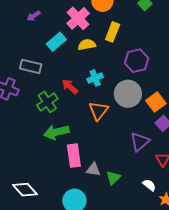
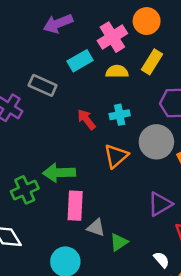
purple arrow: (34, 16) -> (58, 24), size x1.6
green cross: (47, 102) -> (25, 190), moved

